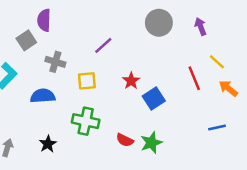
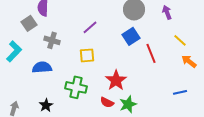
red line: (194, 78) -> (151, 53), moved
yellow square: (87, 81) -> (87, 55), moved
red star: (131, 81) -> (116, 80), moved, size x1.5
blue square: (154, 98) -> (131, 36), moved

